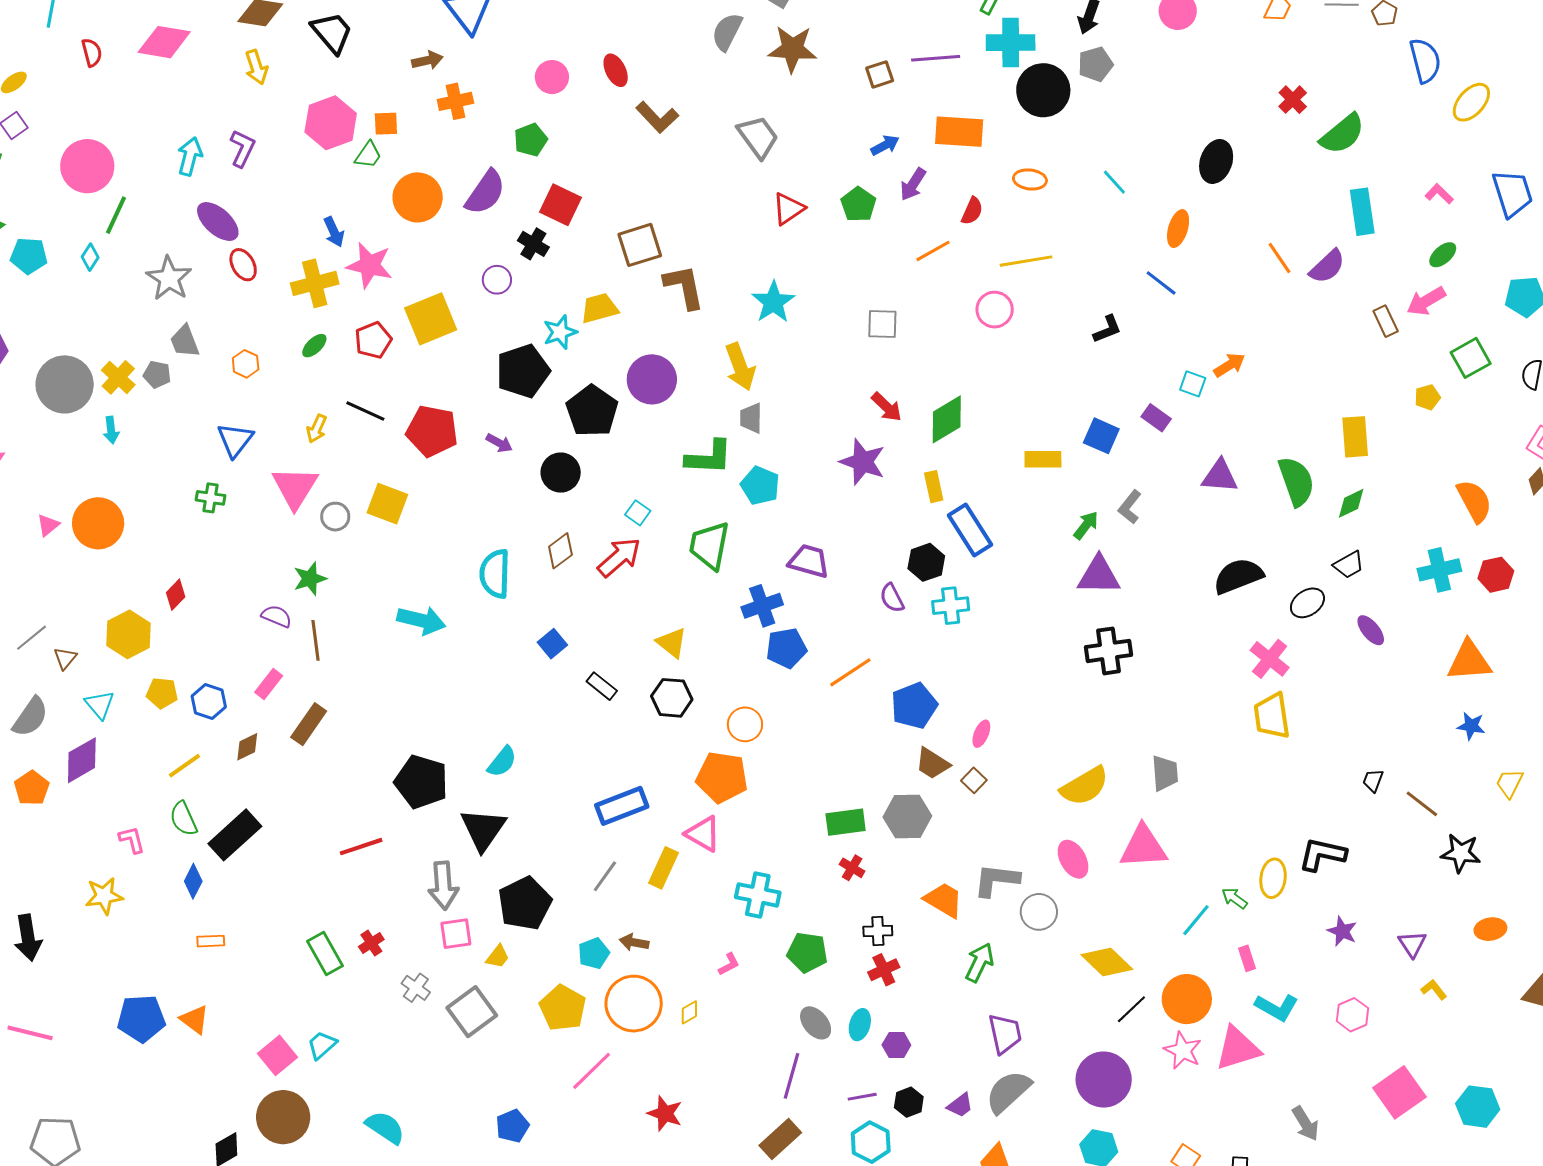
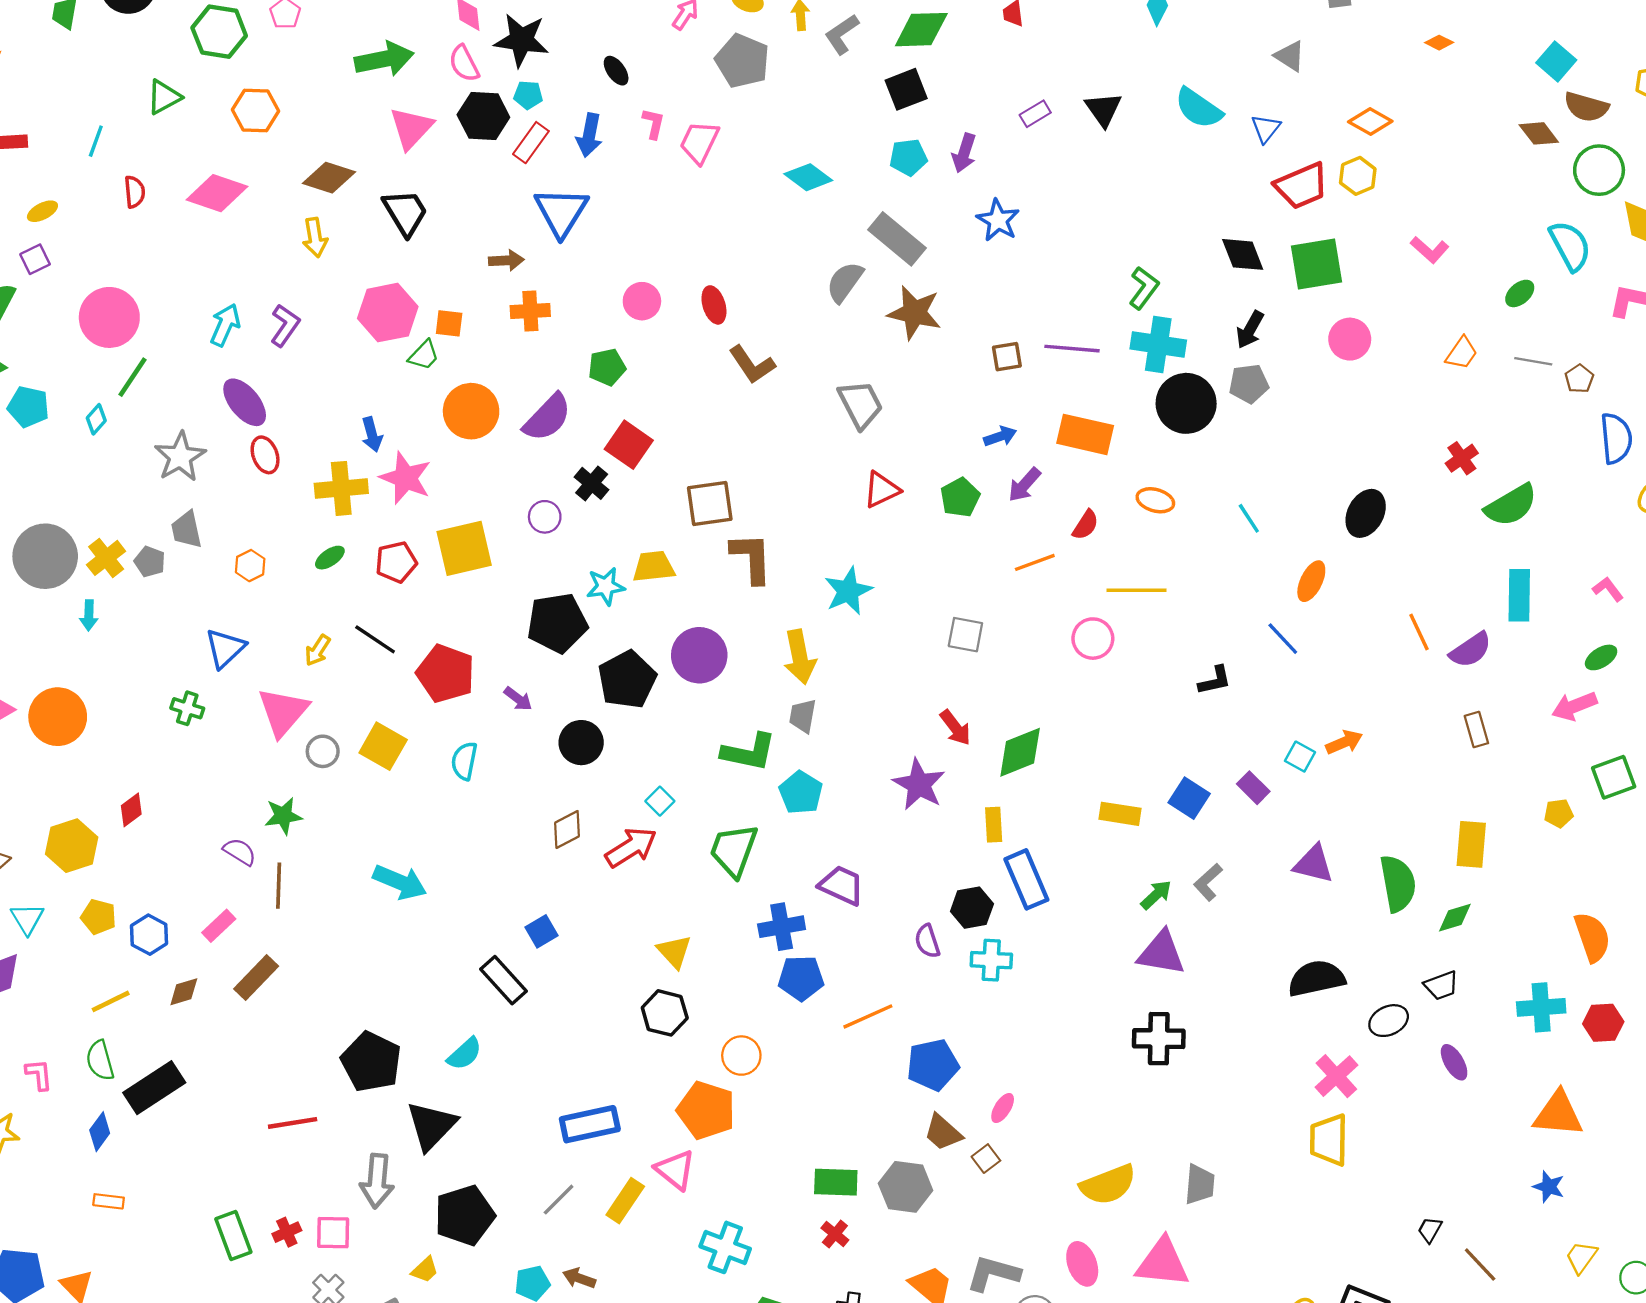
brown rectangle: (1386, 321) -> (1476, 730), moved
cyan semicircle: (495, 574) -> (464, 761), moved, size x0.7
black rectangle: (602, 686) -> (504, 980), moved, size x1.4
pink square: (456, 934) -> (333, 1233), moved

